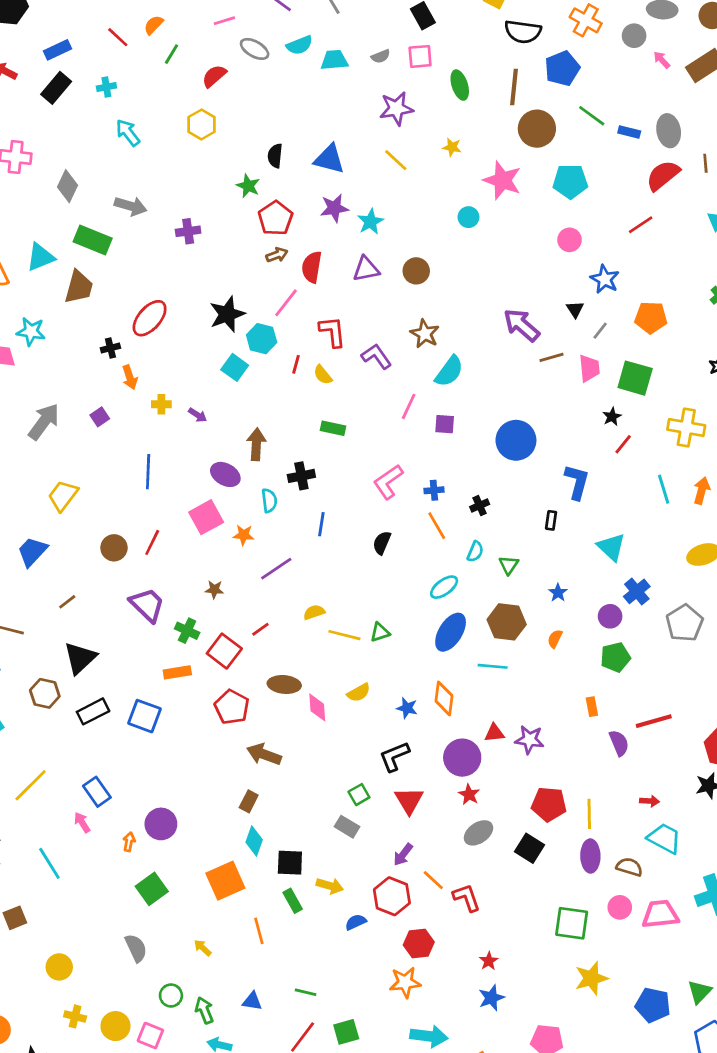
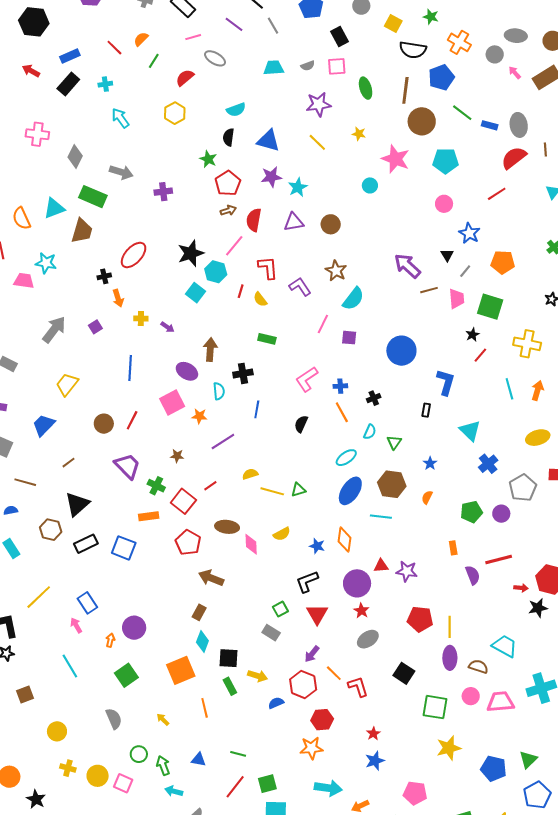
cyan semicircle: (300, 45) -> (236, 110), moved
purple circle: (610, 616) -> (501, 514), moved
red arrow: (649, 801) -> (521, 588), moved
black square: (530, 848) -> (404, 673), moved
cyan line: (49, 863) -> (70, 666), moved

